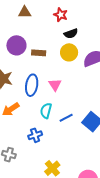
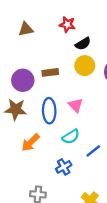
purple circle: (16, 45) -> (23, 80), moved
cyan semicircle: (46, 111) -> (71, 137), turned -126
blue line: (66, 118) -> (93, 151), moved

